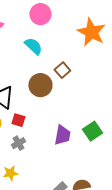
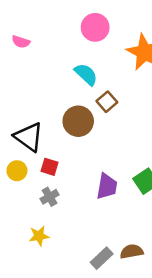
pink circle: (40, 14) -> (95, 27), moved
cyan semicircle: (33, 46) -> (86, 74), moved

